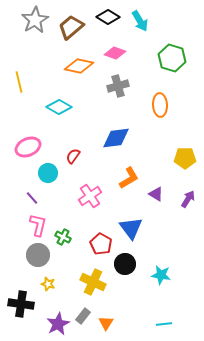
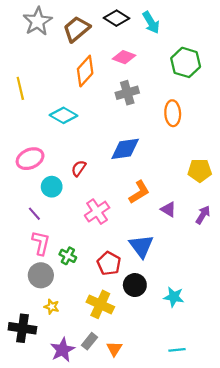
orange diamond: (79, 66) -> (85, 71), turned -60

